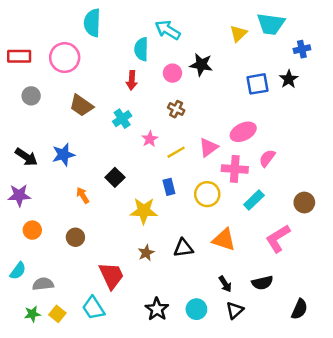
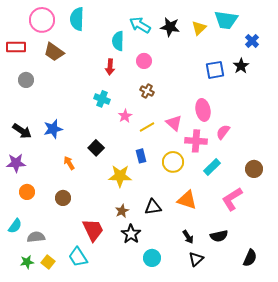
blue cross: (302, 49) -> (252, 41), turned -32
pink circle: (65, 58) -> (42, 20), moved
black star: (201, 65) -> (170, 27), moved
brown trapezoid: (81, 105) -> (54, 52), moved
cyan cross: (122, 119) -> (102, 99), turned -35
pink ellipse: (243, 132) -> (203, 110), turned -75
pink triangle: (208, 147) -> (174, 123), turned -42
black star: (157, 309) -> (131, 234), moved
cyan circle: (196, 309) -> (152, 258), moved

